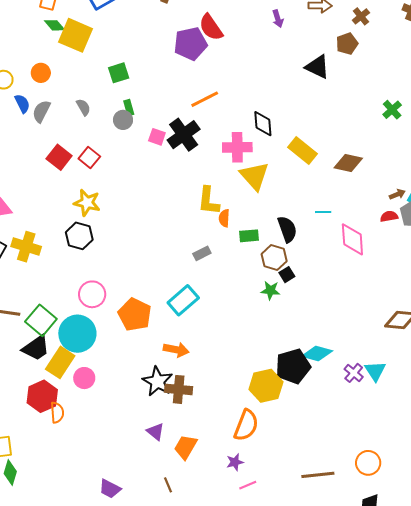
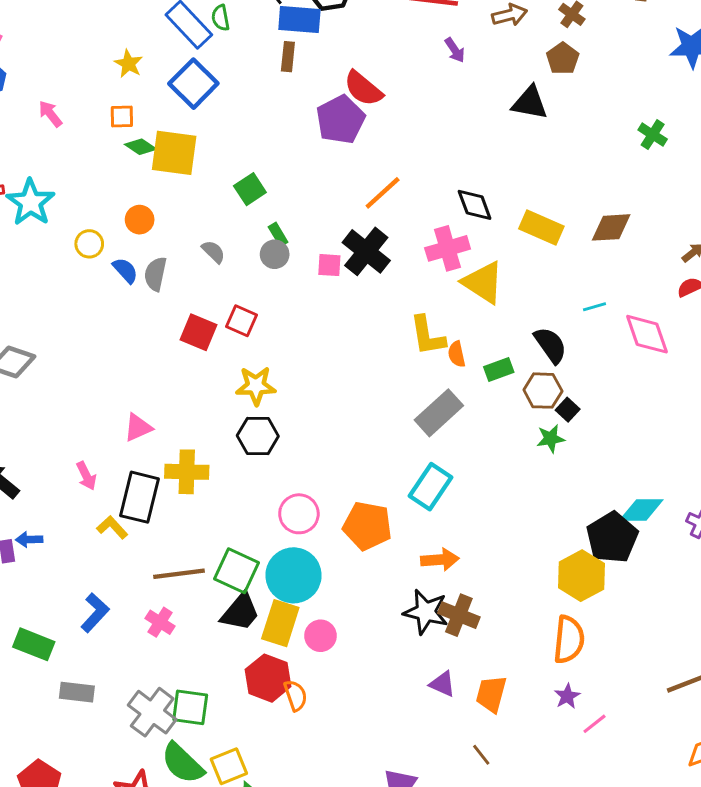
gray rectangle: (202, 253) -> (439, 413), size x1.8
brown cross: (179, 389) -> (459, 615), turned 32

